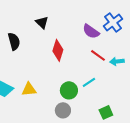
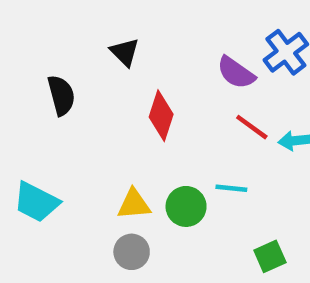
cyan line: (89, 82) -> (231, 188), turned 40
yellow triangle: (29, 89) -> (134, 204), moved
gray circle: (63, 110) -> (132, 252), moved

